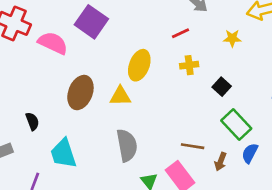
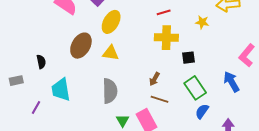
yellow ellipse: (139, 65) -> (111, 22), moved
yellow cross: (189, 65) -> (166, 38), size x1.6
black square: (222, 87) -> (188, 58), turned 32
brown arrow: (220, 162) -> (154, 79), moved

